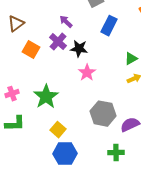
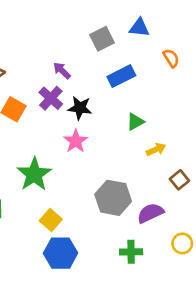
blue rectangle: (109, 26) -> (121, 76), turned 36
green triangle: (131, 59) -> (135, 122), moved
pink star: (87, 73) -> (76, 141), moved

